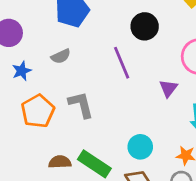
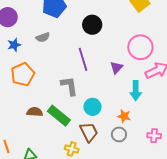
black circle: (145, 26) -> (92, 25), moved
purple line: (122, 63) -> (83, 59), moved
gray L-shape: (81, 105) -> (69, 86), moved

